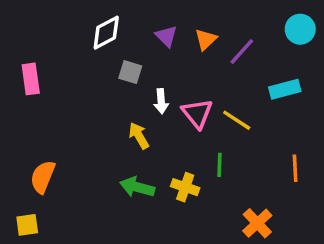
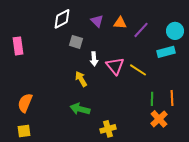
cyan circle: (300, 29) -> (175, 31), moved
orange triangle: (206, 39) -> (120, 23), turned 48
green line: (220, 165) -> (152, 99), moved
yellow cross: (185, 187) -> (108, 129), moved, turned -35
orange cross: (257, 223) -> (159, 119), moved
yellow square: (27, 225) -> (24, 131), moved

